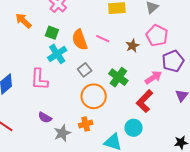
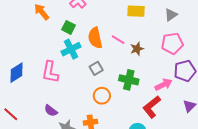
pink pentagon: (157, 36) -> (172, 43), turned 30
brown star: (133, 46) -> (137, 49), moved
green cross: (118, 77) -> (129, 80), turned -30
orange circle: (94, 96) -> (102, 96), size x0.7

